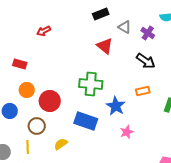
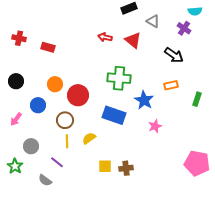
red arrow: (44, 31) -> (105, 37), moved, turned 40
purple cross: (148, 33) -> (184, 28), moved
red rectangle: (20, 64) -> (48, 47), moved
yellow line: (28, 147) -> (67, 141), moved

